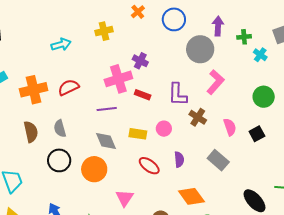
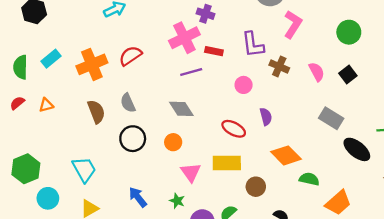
purple line: (107, 109) -> (191, 72), moved
yellow rectangle: (138, 134) -> (227, 163), moved, size x1.4
gray rectangle: (218, 160) -> (331, 118), moved
orange circle: (94, 169) -> (173, 142), size x0.6
pink triangle: (124, 198) -> (191, 172), moved

